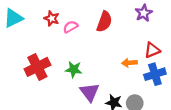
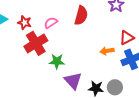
red star: (52, 18) -> (25, 23), moved
red cross: (37, 67) -> (36, 43), moved

